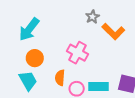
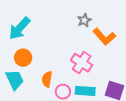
pink cross: (78, 53) -> (82, 63), moved

